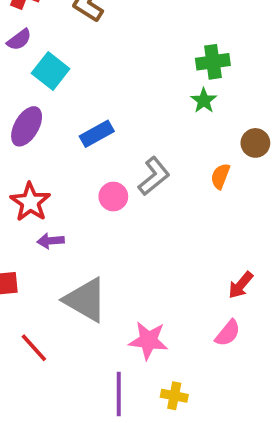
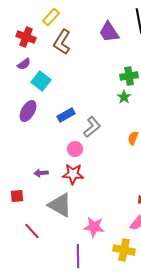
gray L-shape: (154, 176) -> (92, 127), moved
red star: (30, 202) -> (73, 174), moved, turned -30
yellow cross: (174, 396) -> (124, 250), moved, size x1.5

